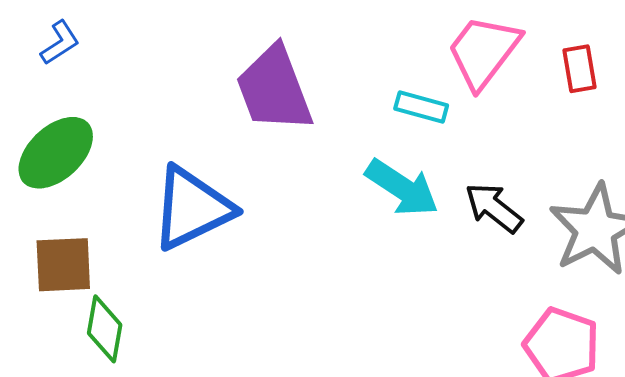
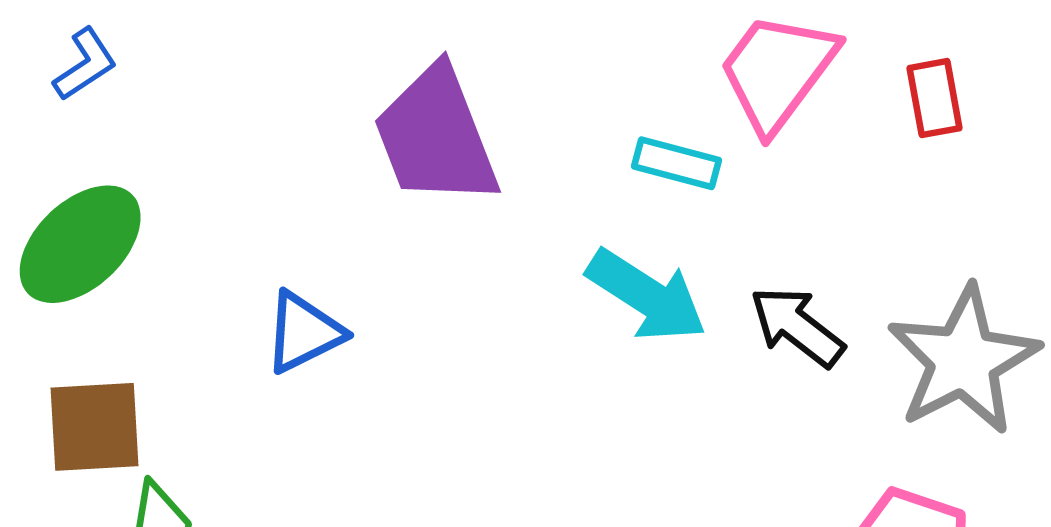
blue triangle: (192, 208) -> (304, 332), size x0.6

